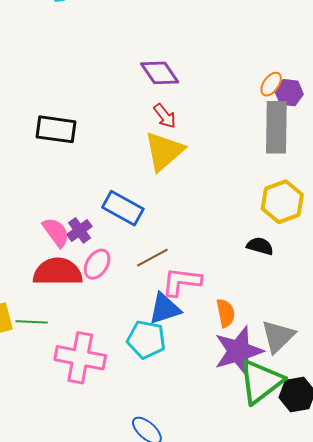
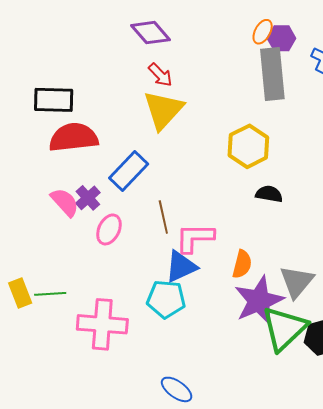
yellow hexagon: (282, 202) -> (248, 146), moved
blue rectangle: (123, 208) -> (129, 171), turned -69
brown line: (152, 258) -> (163, 217), turned -68
red semicircle: (58, 272) -> (74, 137), moved
orange semicircle: (226, 313) -> (242, 264), turned 32

